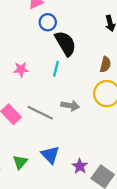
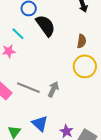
cyan line: (56, 69) -> (18, 34), moved, turned -56
gray arrow: (70, 106) -> (53, 89), moved, turned -70

